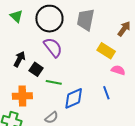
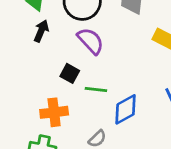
black arrow: (20, 59) -> (41, 31), moved

